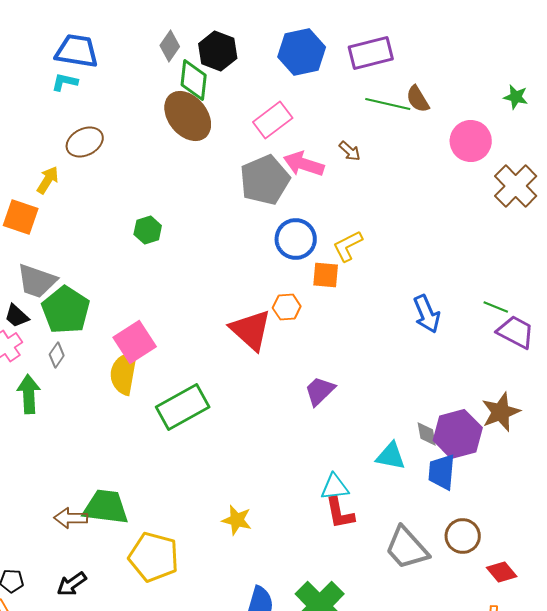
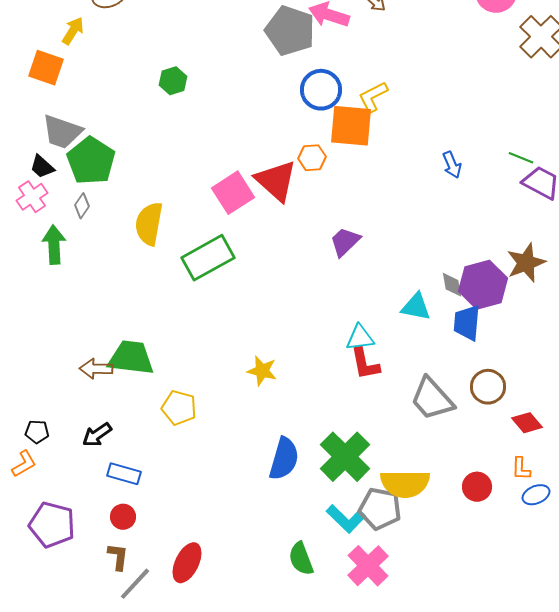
gray pentagon: (265, 180) -> (290, 31), turned -30
orange square: (326, 275) -> (351, 126), size x1.6
blue arrow: (427, 314) -> (452, 165), size x0.7
pink square: (135, 342) -> (233, 193), moved
yellow pentagon: (154, 557) -> (179, 408), size x0.7

